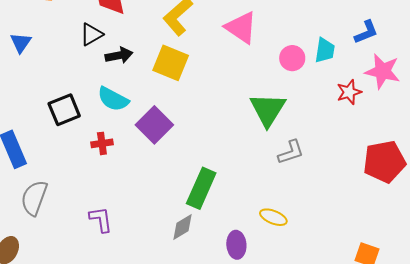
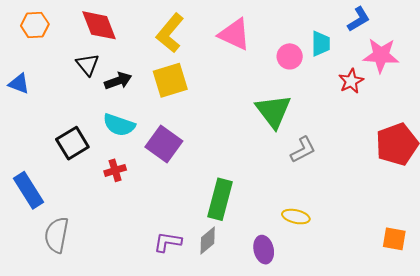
black triangle: (91, 34) -> (88, 64), turned -30
blue triangle: (21, 43) -> (19, 84), turned -35
yellow square: (171, 63) -> (170, 80), turned -30
purple L-shape: (101, 219) -> (168, 242), moved, turned -64

